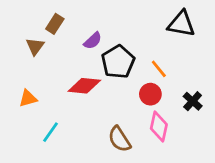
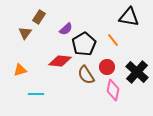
orange line: (159, 69) -> (113, 40), moved
black cross: (193, 101) -> (137, 72), size x1.6
cyan line: (51, 132) -> (36, 94), turned 56
brown semicircle: (119, 139) -> (86, 75), moved

